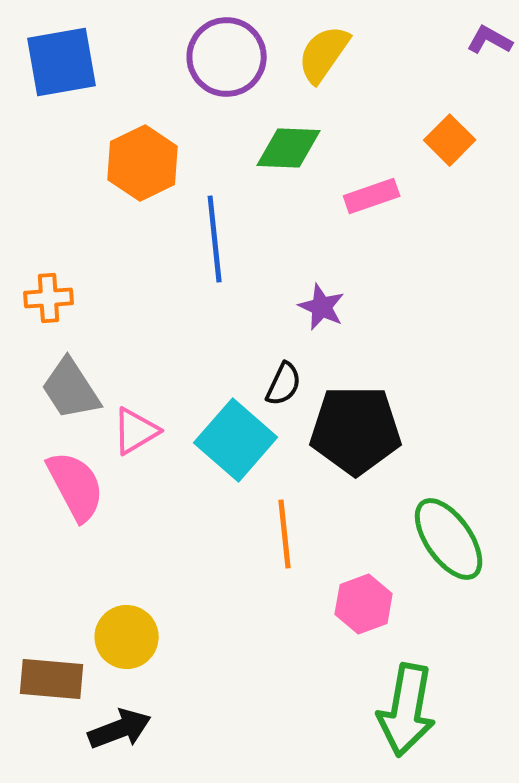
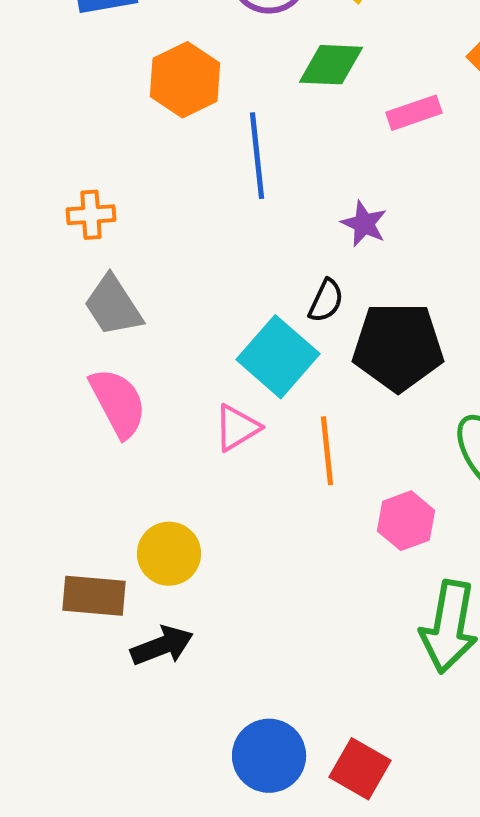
pink triangle: (136, 431) -> (237, 428), moved

